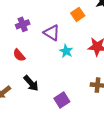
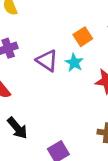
cyan star: (66, 51) -> (74, 63), moved

